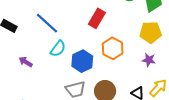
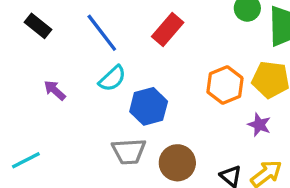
red rectangle: (97, 18) -> (168, 29), moved
orange hexagon: (113, 48) -> (225, 85), moved

